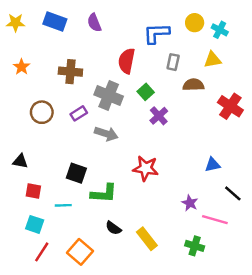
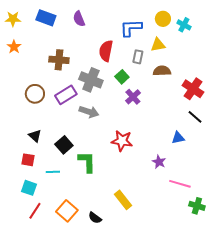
yellow triangle: (212, 60) -> (158, 45), moved
gray rectangle: (173, 62) -> (138, 57), moved
orange star: (21, 67) -> (14, 47), moved
purple rectangle: (79, 113) -> (66, 95), size x1.5
black triangle: (20, 161) -> (35, 136), moved, turned 32
black square: (76, 173) -> (64, 145), turned 30
green L-shape: (104, 193) -> (87, 162), turned -95
black line: (233, 193) -> (195, 117), moved
purple star: (190, 203) -> (159, 162), moved
black semicircle: (113, 228) -> (95, 218), moved
green cross: (195, 246) -> (197, 206), moved

